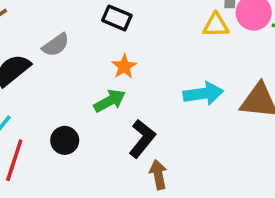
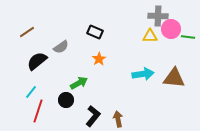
green arrow: (110, 101) -> (79, 83), moved
black L-shape: (142, 139) -> (93, 116), moved

